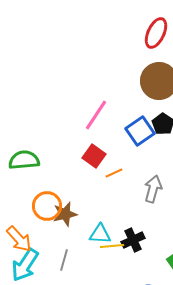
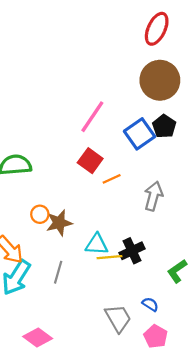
orange circle: (47, 206) -> (40, 214), size x0.6

